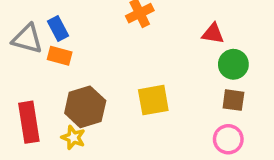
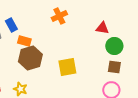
orange rectangle: (60, 56) -> (24, 41), moved
brown hexagon: (85, 107) -> (30, 58), moved

